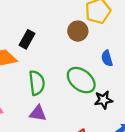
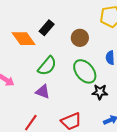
brown circle: (78, 31) -> (80, 38), moved
green semicircle: (37, 83) -> (47, 66), turned 35

